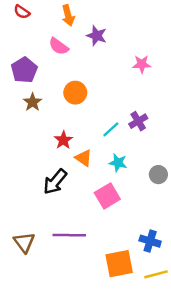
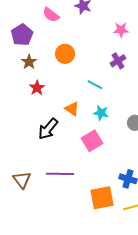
purple cross: (138, 121) -> (118, 61), moved
cyan line: (111, 129) -> (95, 85), turned 70
red star: (63, 140) -> (37, 88), moved

